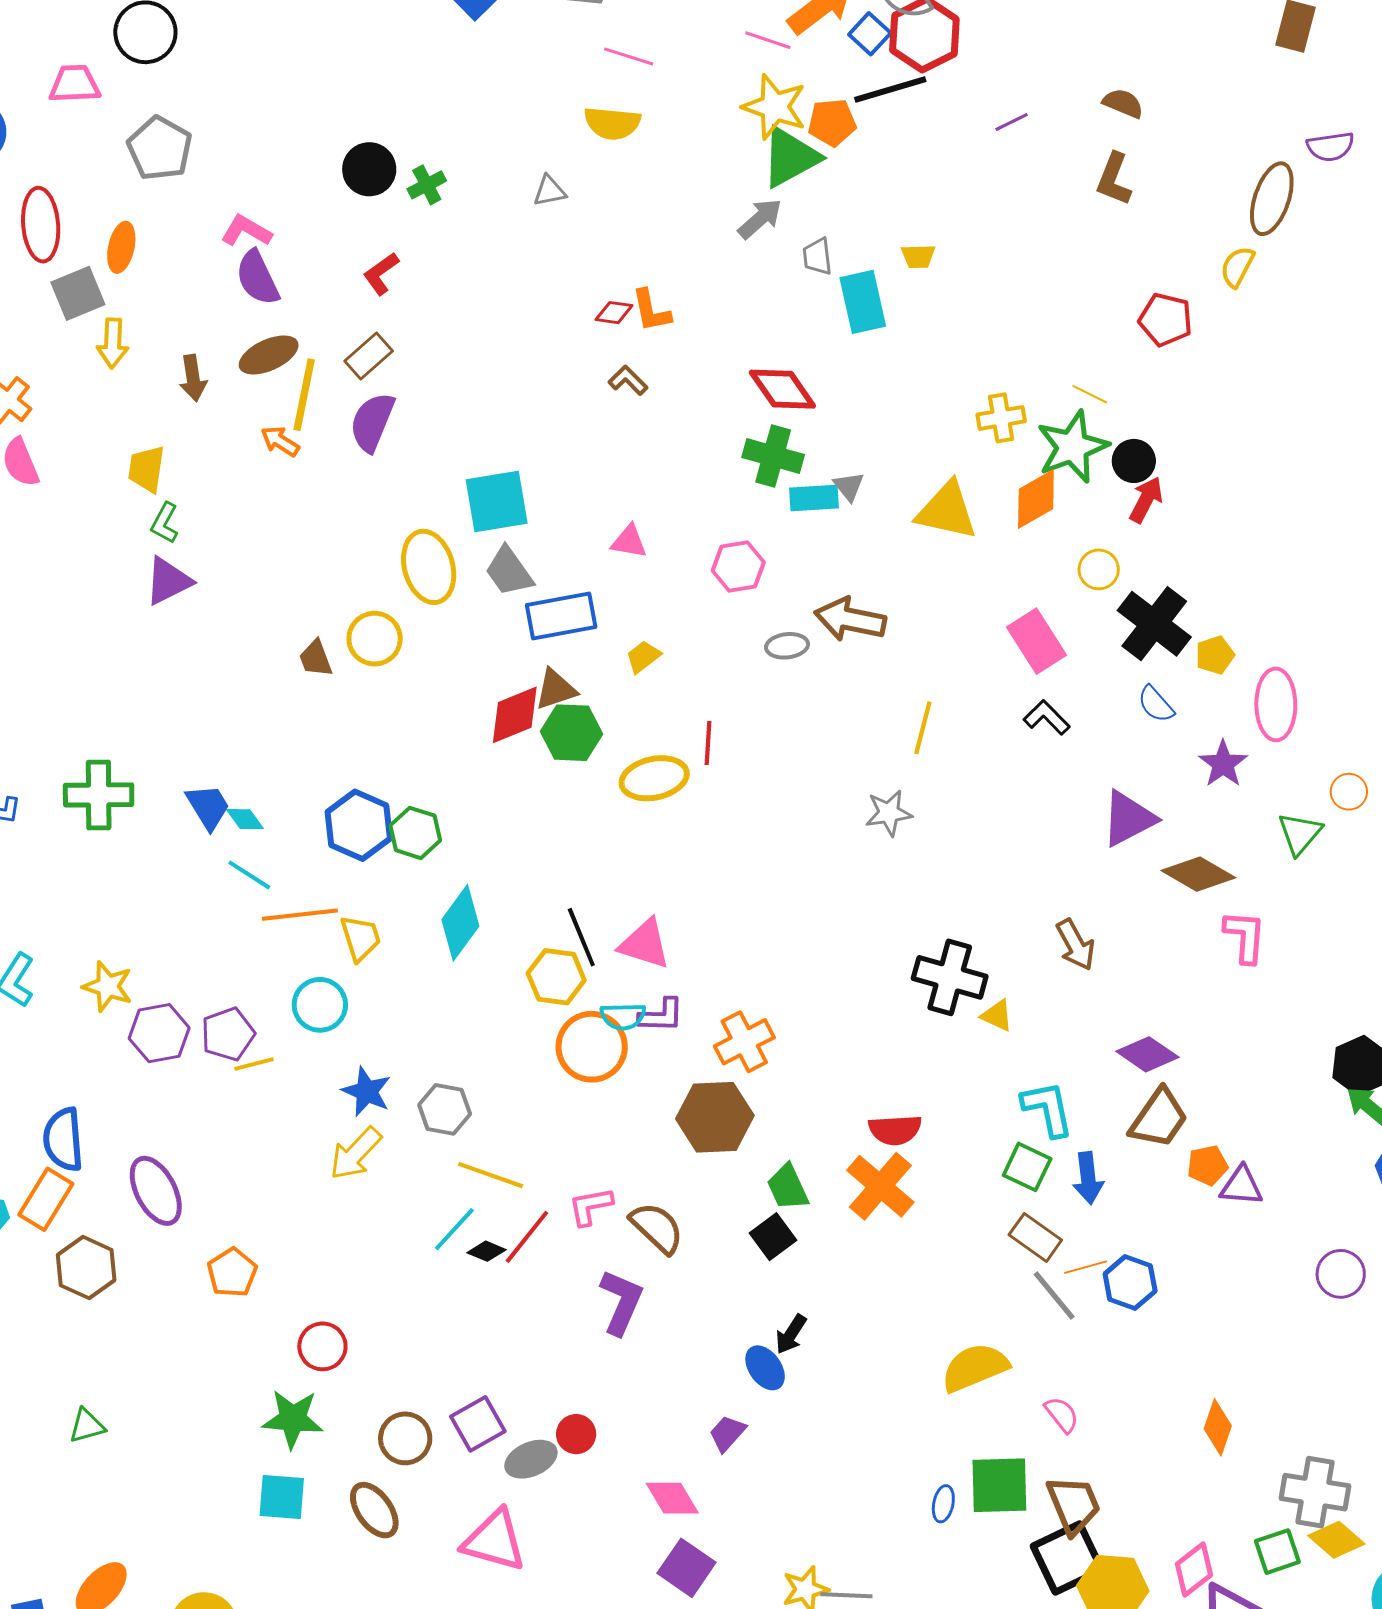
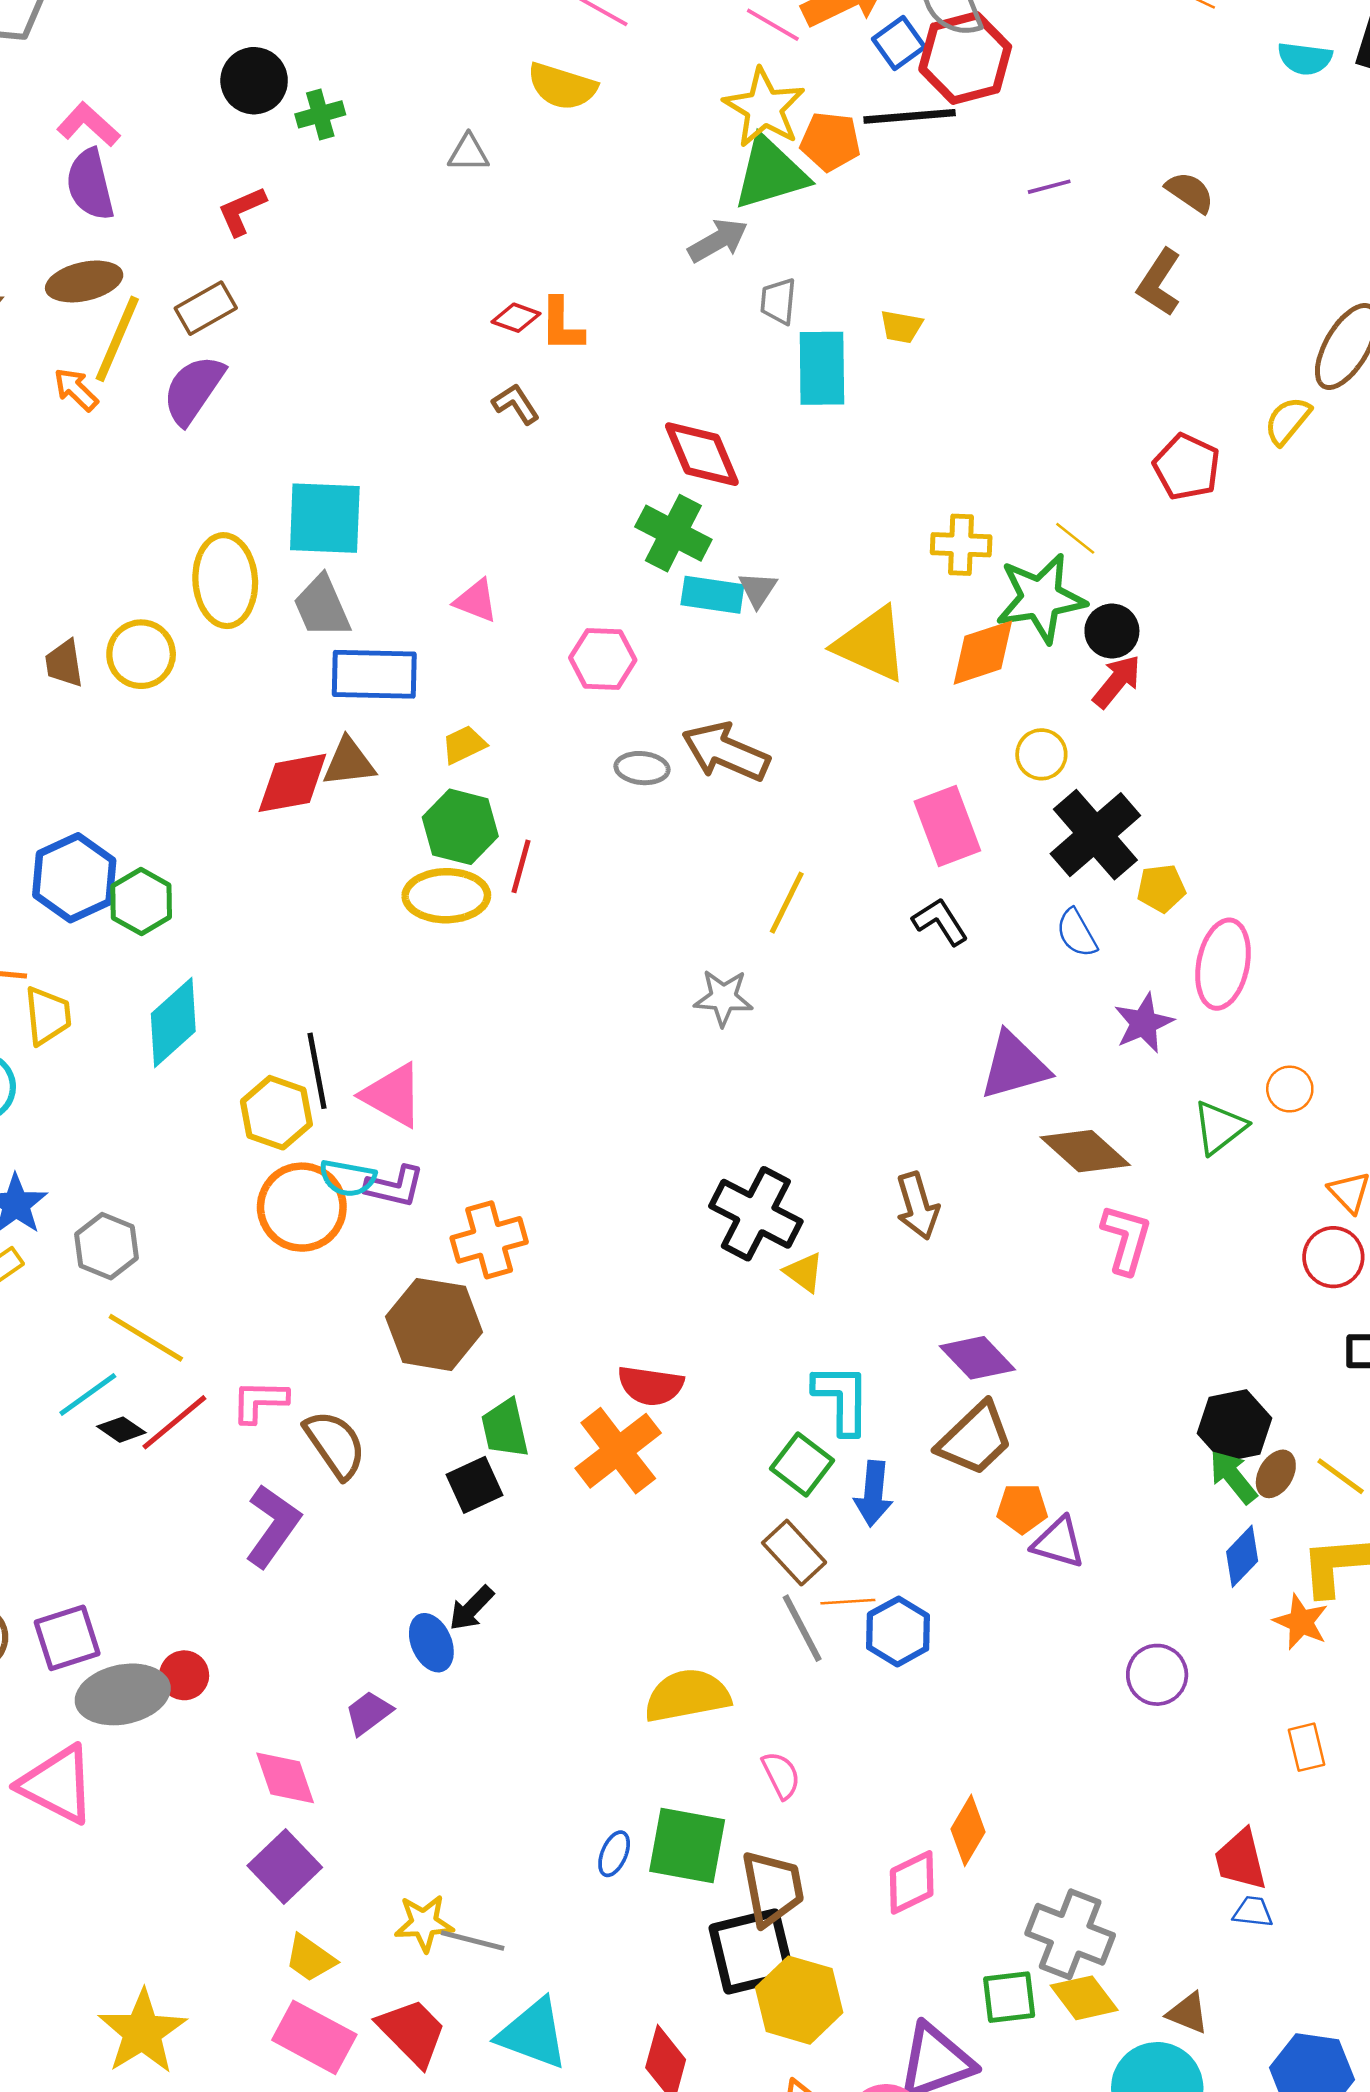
green hexagon: (572, 733) -> (460, 827), moved
gray ellipse: (531, 1459) -> (123, 1694), size x1.4
pink diamond: (1194, 1570) -> (912, 1882), moved

